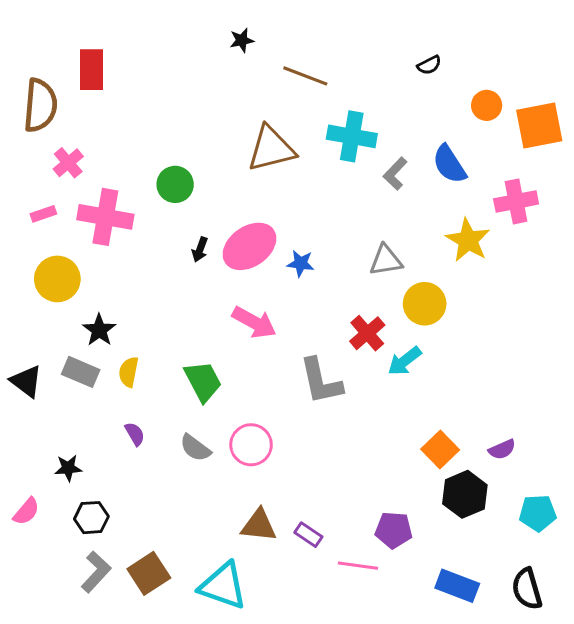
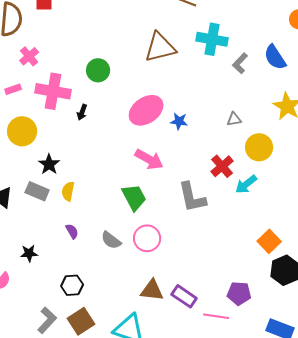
black arrow: (200, 250) -> (82, 112), moved
gray triangle: (386, 260) -> (234, 119), size x0.7
green trapezoid: (203, 381) -> (134, 197), moved
black hexagon: (91, 518) -> (72, 285), moved
purple rectangle: (308, 535) -> (184, 296), size x1.4

